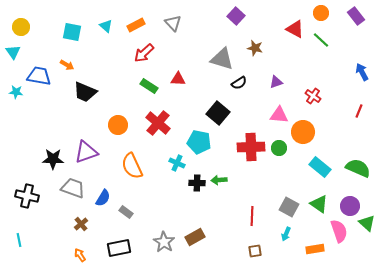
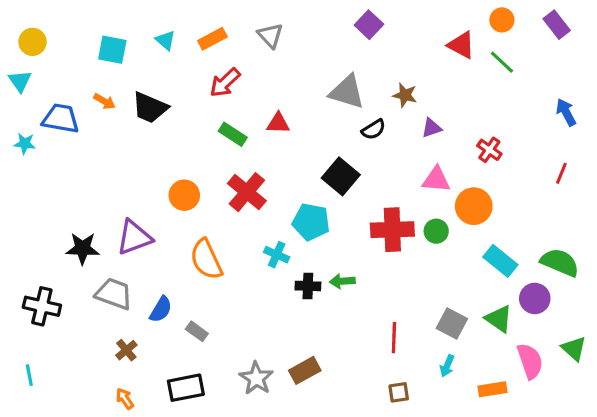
brown star: (255, 48) -> (405, 95), moved
black trapezoid: (85, 92) -> (150, 108), moved
purple circle: (350, 206) -> (535, 298), moved

